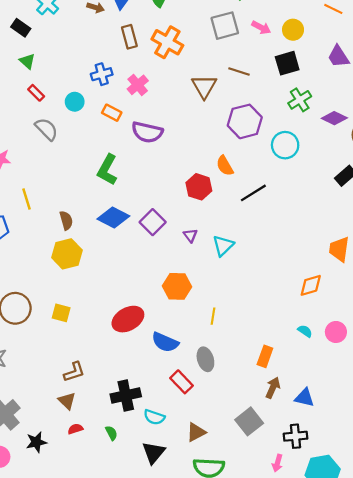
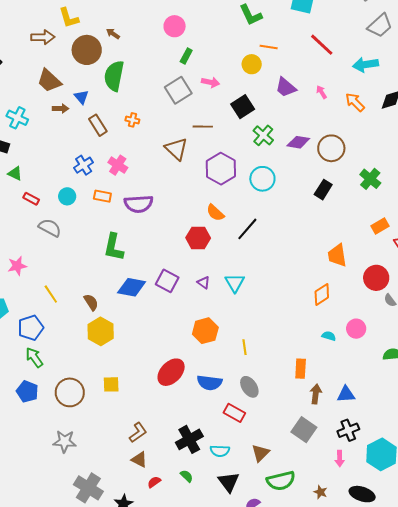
yellow circle: (293, 30) -> (252, 64), moved
orange cross: (167, 42) -> (132, 120), size x0.5

